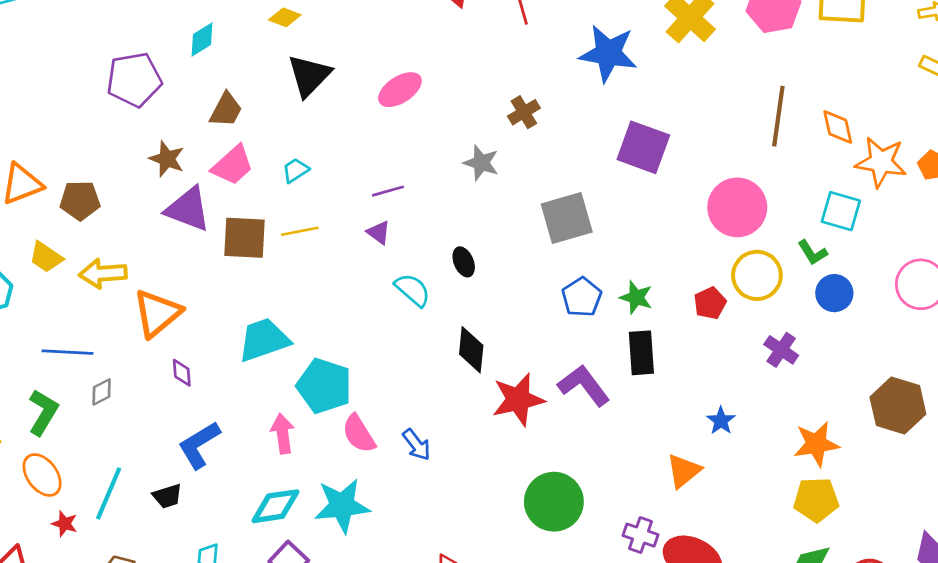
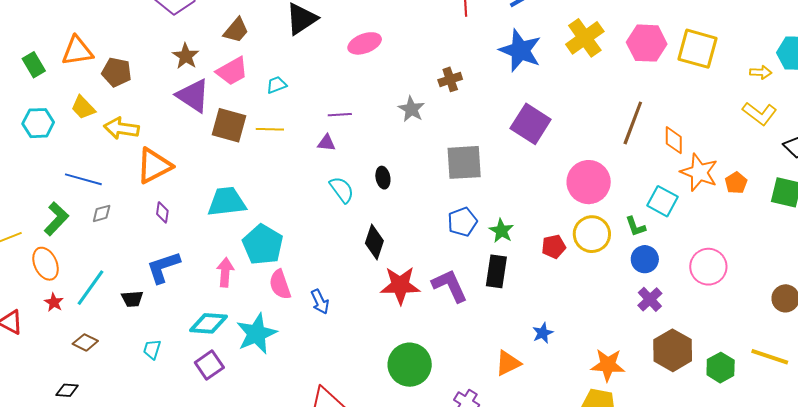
purple triangle: (379, 232) -> (326, 143), turned -42
purple cross: (781, 350) -> (650, 299), moved
cyan star: (342, 506) -> (257, 334), turned -30

